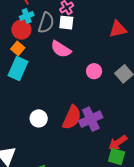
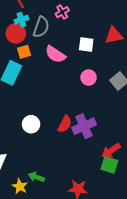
white square: (66, 23) -> (86, 44), moved
orange square: (18, 48) -> (24, 52), moved, turned 32
red semicircle: (72, 117) -> (65, 124), size x0.7

